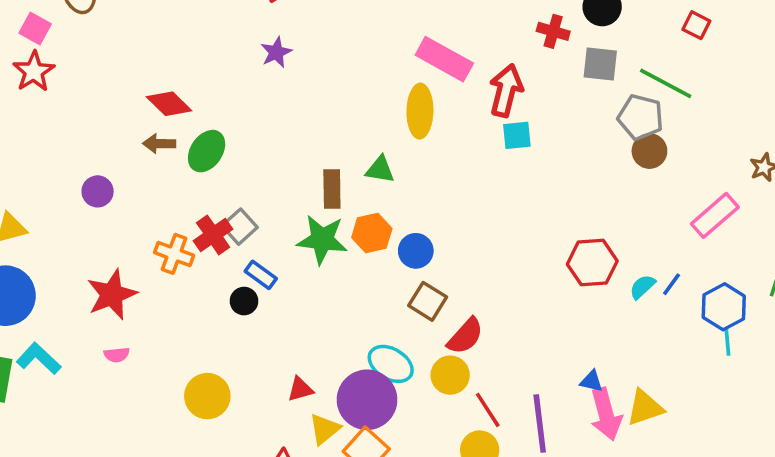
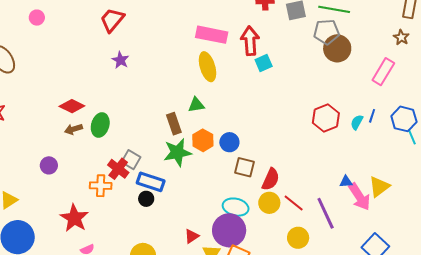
brown circle: (649, 151) -> (337, 48), size x1.4
blue rectangle: (261, 275) -> (151, 182), size x1.5
red line: (488, 410) -> (294, 203), moved

